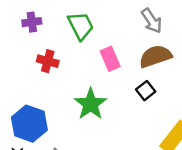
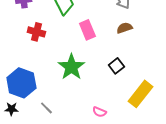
brown semicircle: (155, 56) -> (124, 28), size x0.6
black square: (146, 91) -> (116, 66), moved

